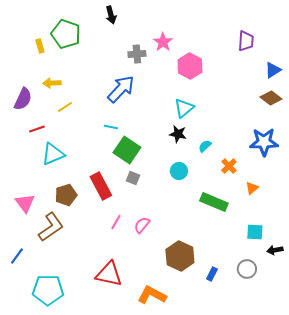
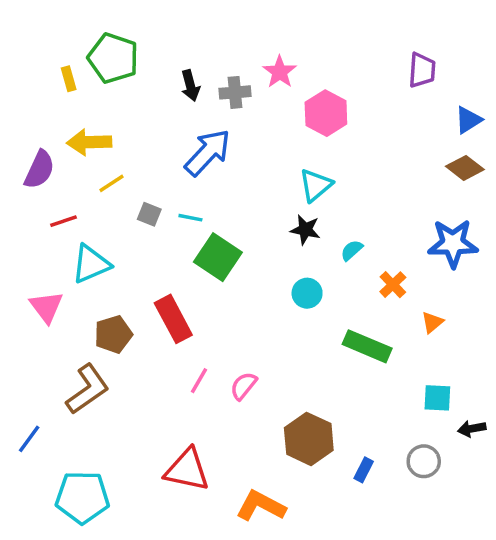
black arrow: (111, 15) -> (190, 86), moved
yellow arrow: (52, 83) -> (89, 142), size x1.4
gray square: (133, 178) -> (149, 214), moved
pink triangle: (25, 203) -> (46, 307), moved

